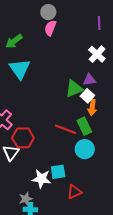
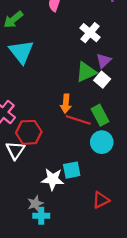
white cross: (97, 54) -> (90, 33), moved
purple triangle: (90, 80) -> (104, 61), turned -32
orange arrow: (92, 108) -> (66, 104), moved
red triangle: (74, 192) -> (101, 200), moved

